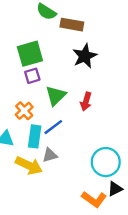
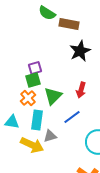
green square: (30, 54) -> (33, 80), moved, size x0.7
green triangle: (56, 96) -> (53, 96), moved
blue line: (53, 127) -> (72, 117), moved

